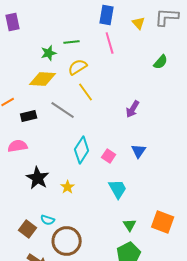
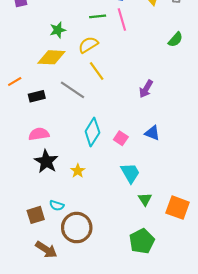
green line: (72, 42) -> (98, 16), moved
pink semicircle: (18, 146) -> (39, 134), moved
blue triangle: (139, 151) -> (152, 133), turned -42
green triangle: (130, 225) -> (145, 199), moved
brown square: (28, 229) -> (36, 215), turned 36

